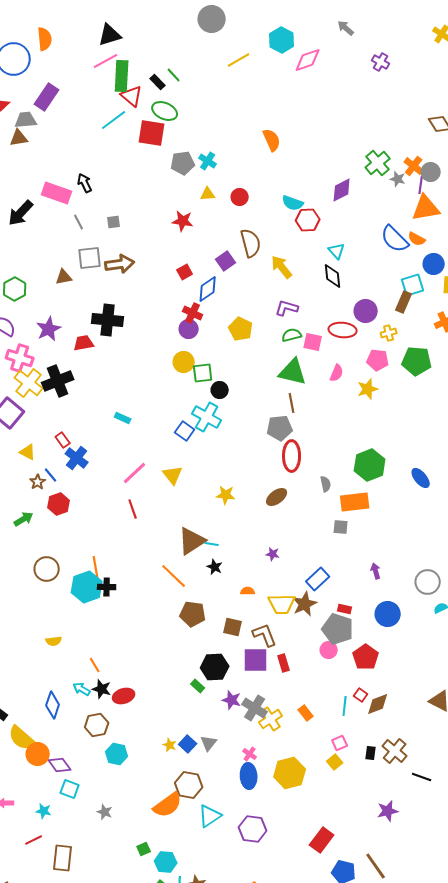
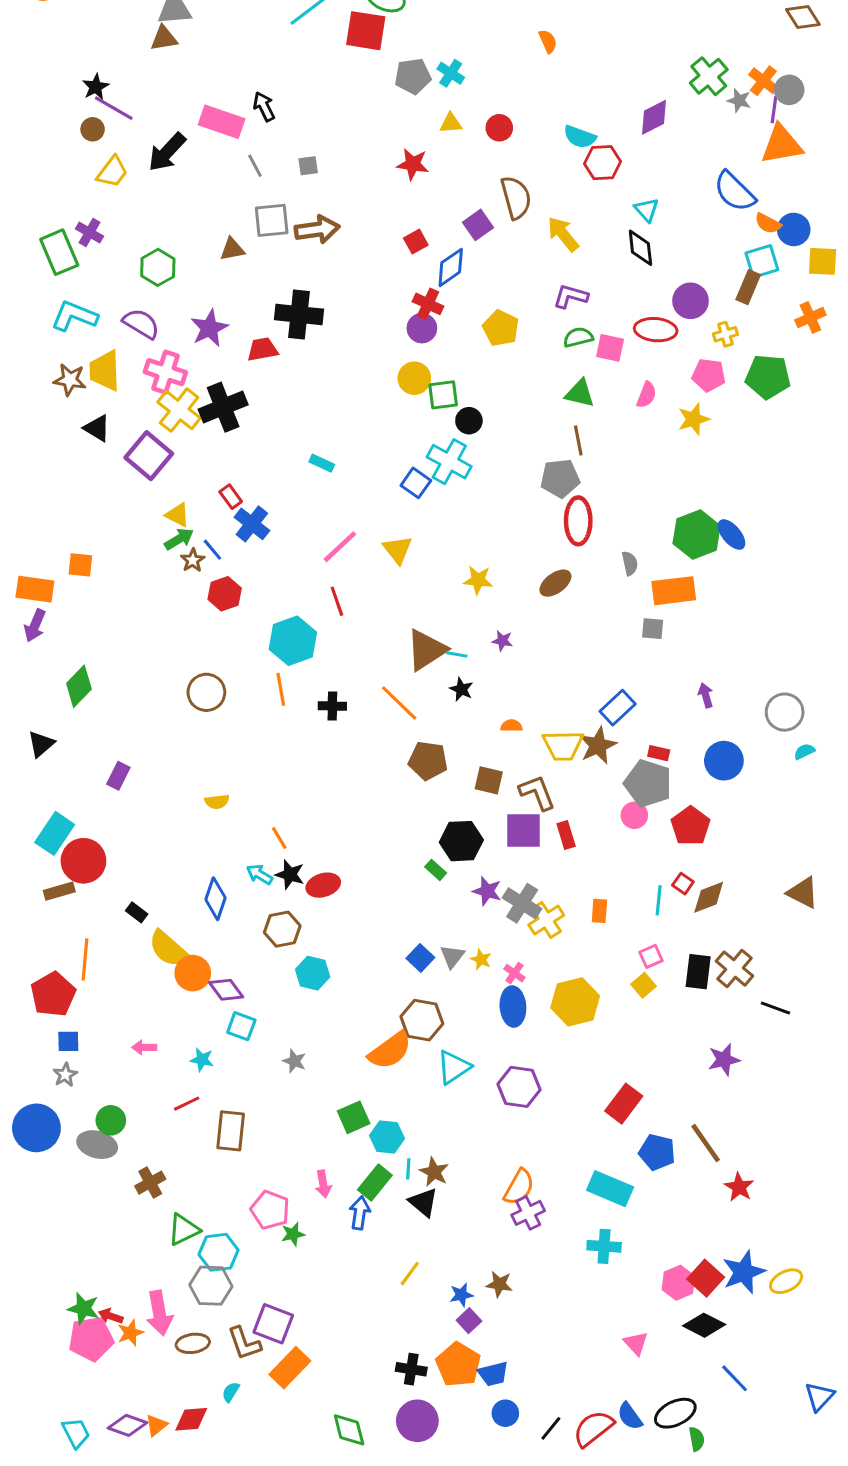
orange semicircle: (272, 140) -> (548, 41), size x0.7
orange semicircle: (417, 239) -> (768, 223), moved
green triangle: (293, 372) -> (580, 393), size x0.7
blue ellipse: (421, 478) -> (731, 535), moved
green arrow: (24, 519) -> (179, 539), moved
purple star: (273, 554) -> (502, 641), moved
cyan hexagon: (87, 587) -> (293, 641), moved
black cross: (107, 587) -> (332, 706), moved
orange rectangle: (306, 713) -> (599, 911), turned 42
yellow star: (170, 745) -> (481, 959), moved
black rectangle: (371, 753) -> (698, 972), size x1.6
green square: (144, 849) -> (354, 1117), size x1.5

